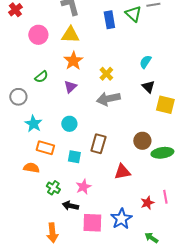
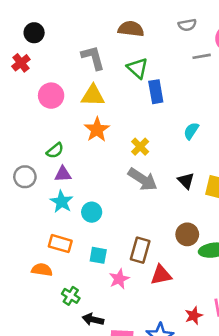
green triangle: (133, 14) -> (137, 68), moved
blue rectangle: (109, 20) -> (156, 92), moved
purple triangle: (70, 87) -> (63, 174), moved, turned 40
black triangle: (148, 87) -> (186, 181), moved
gray arrow: (108, 99) -> (143, 179), turned -135
cyan star: (33, 124) -> (62, 202), moved
brown rectangle: (98, 144) -> (140, 250), moved
pink star: (83, 187) -> (119, 279), moved

